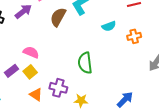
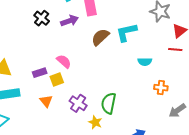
orange cross: (134, 36) -> (161, 88), moved
green semicircle: (85, 63) -> (109, 103), moved
orange triangle: (36, 95) -> (46, 101), moved

